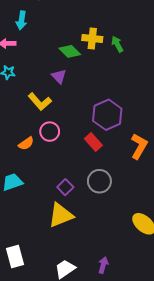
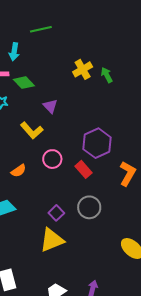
yellow cross: (92, 38) -> (83, 69), turned -36
green diamond: (70, 51) -> (24, 83), moved
pink circle: (50, 132) -> (52, 159), moved

